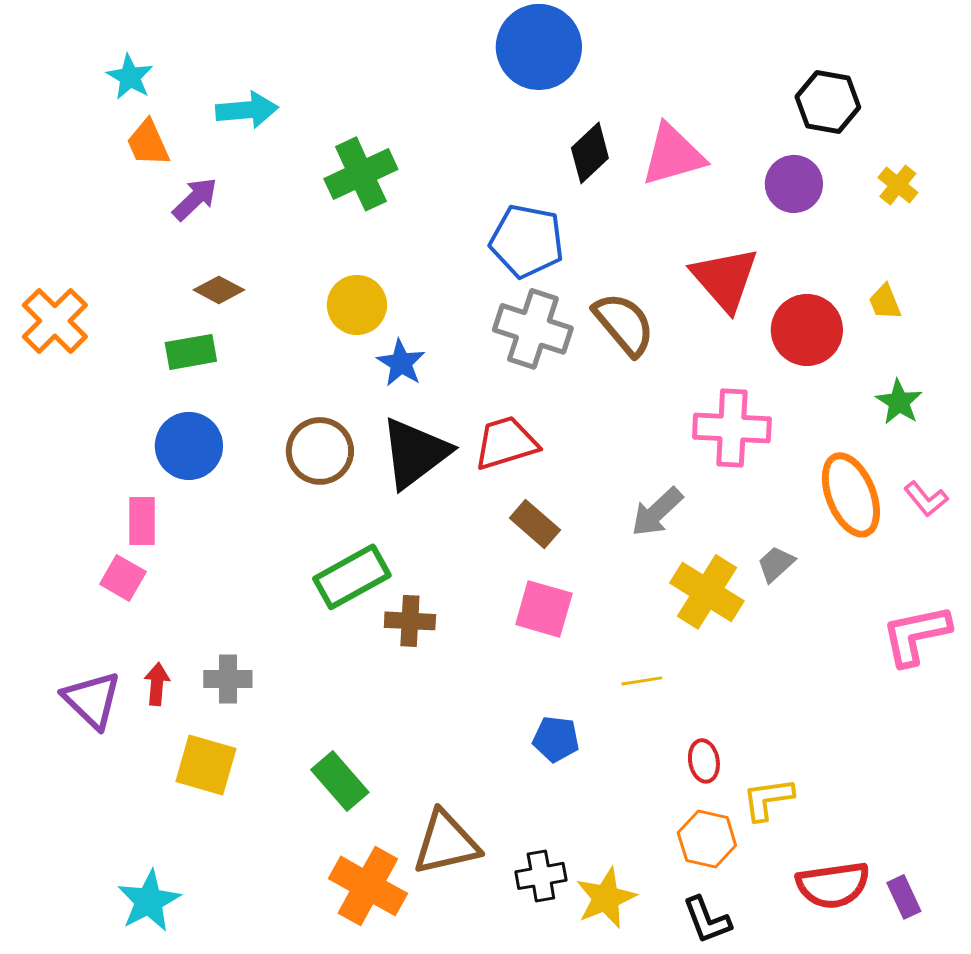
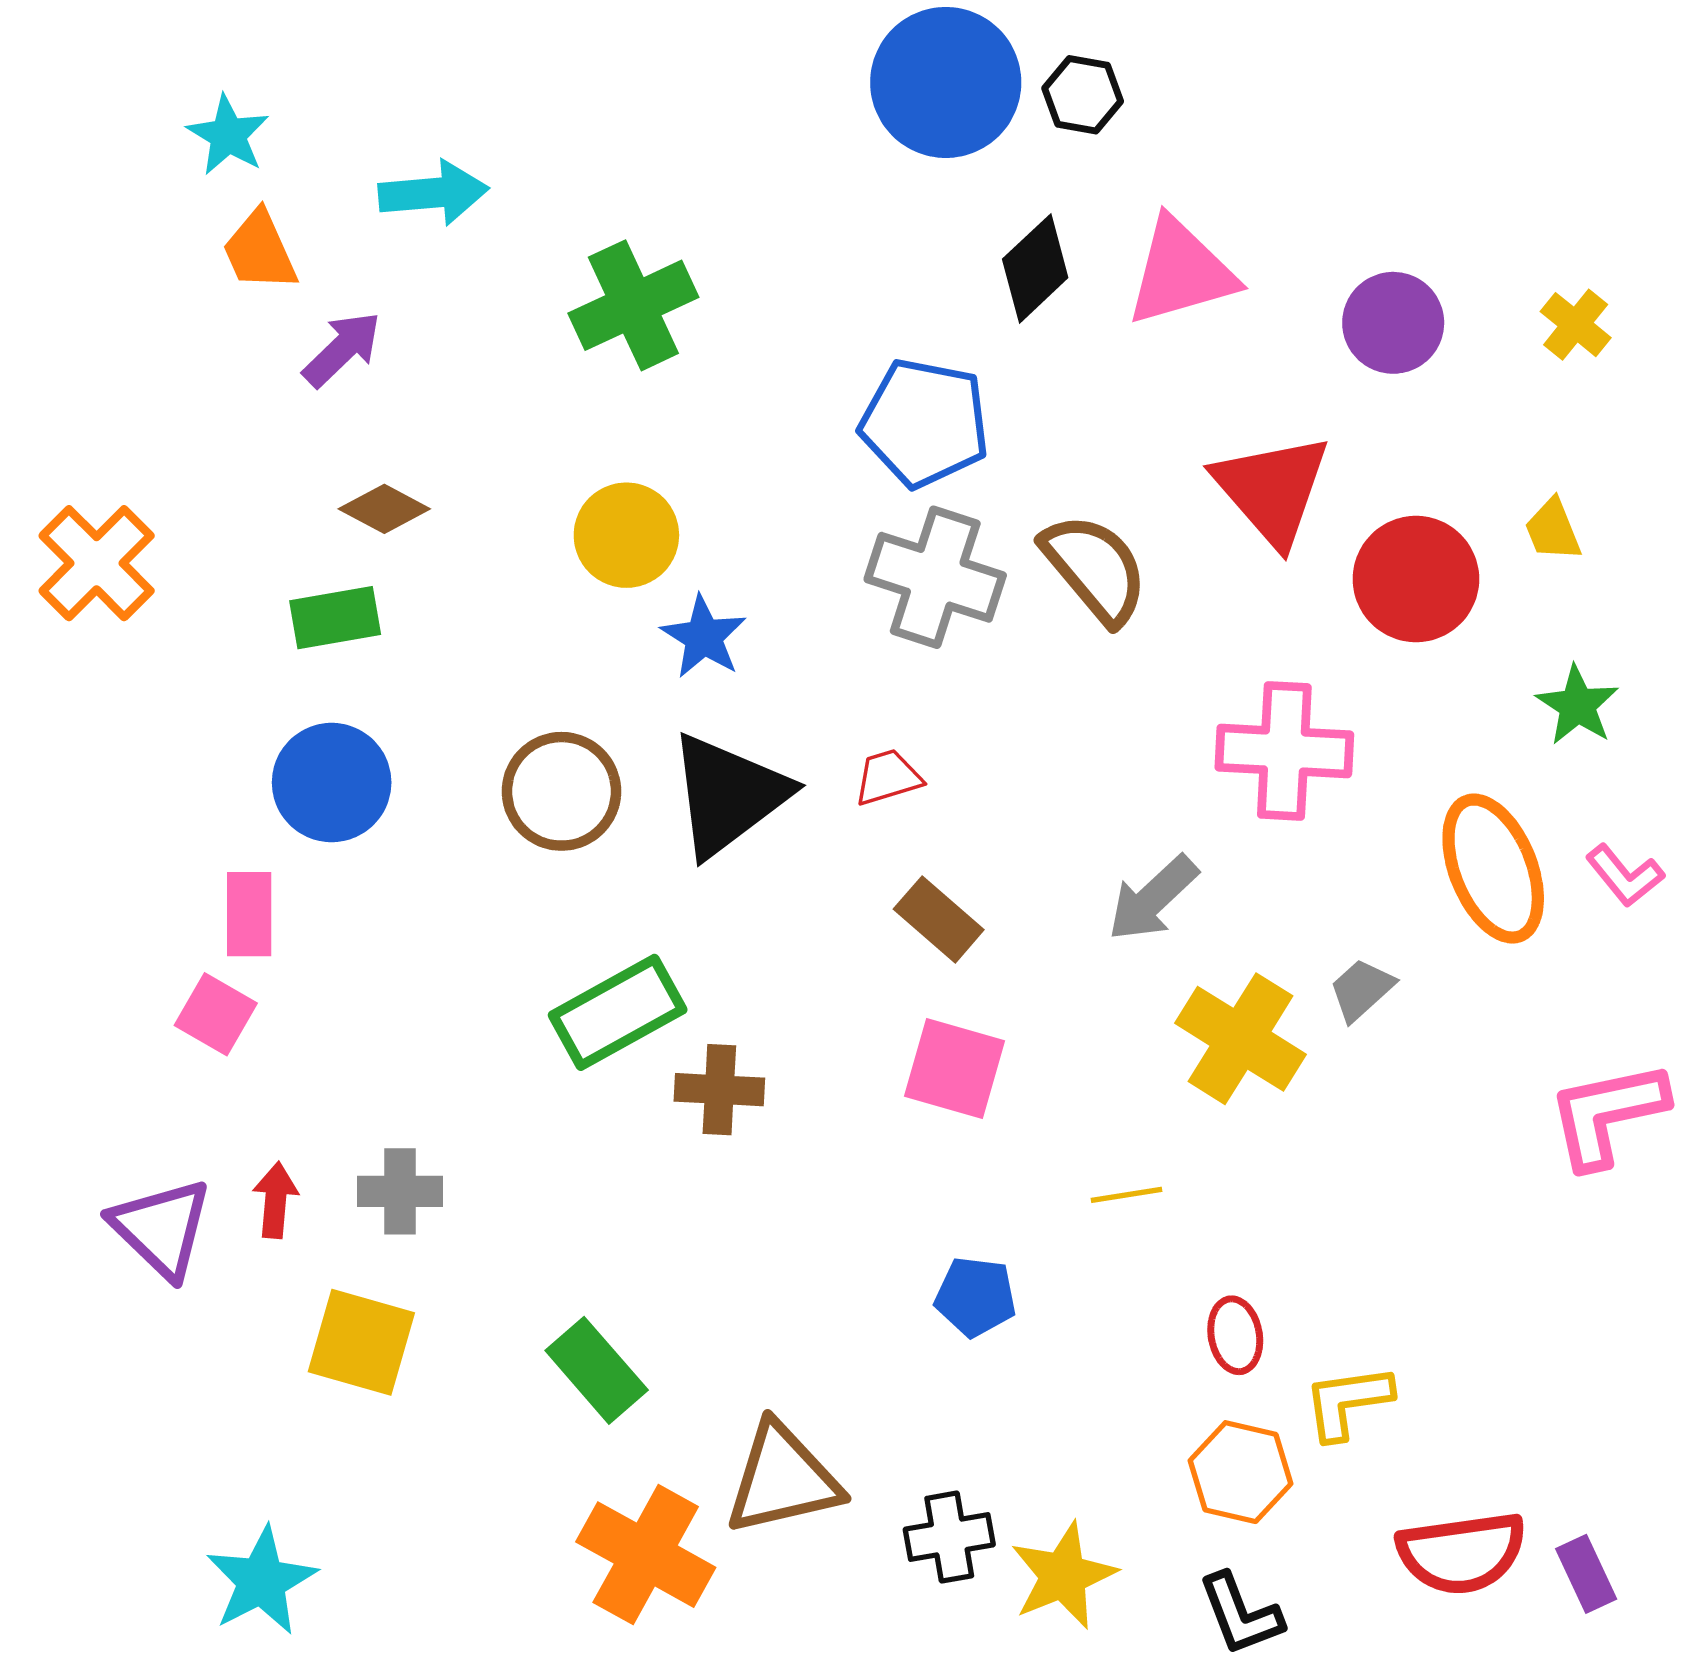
black hexagon: (828, 102) -> (1083, 95), moved, size x0.7
red trapezoid: (506, 443) -> (888, 777), size x0.6

